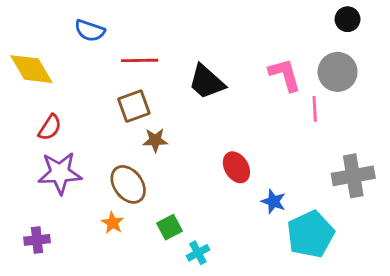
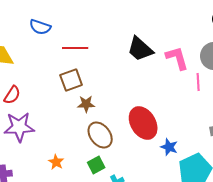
black trapezoid: (207, 82) -> (140, 49), moved
red ellipse: (236, 167) -> (143, 123), size x1.5
brown ellipse: (128, 184) -> (100, 135), moved

